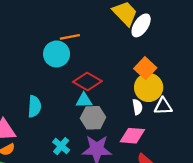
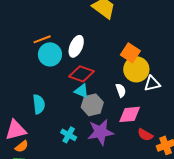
white ellipse: (141, 25) -> (76, 46), moved
orange line: (70, 37) -> (42, 39), moved
cyan triangle: (84, 100) -> (82, 91), turned 35
white semicircle: (137, 107) -> (121, 90), moved

